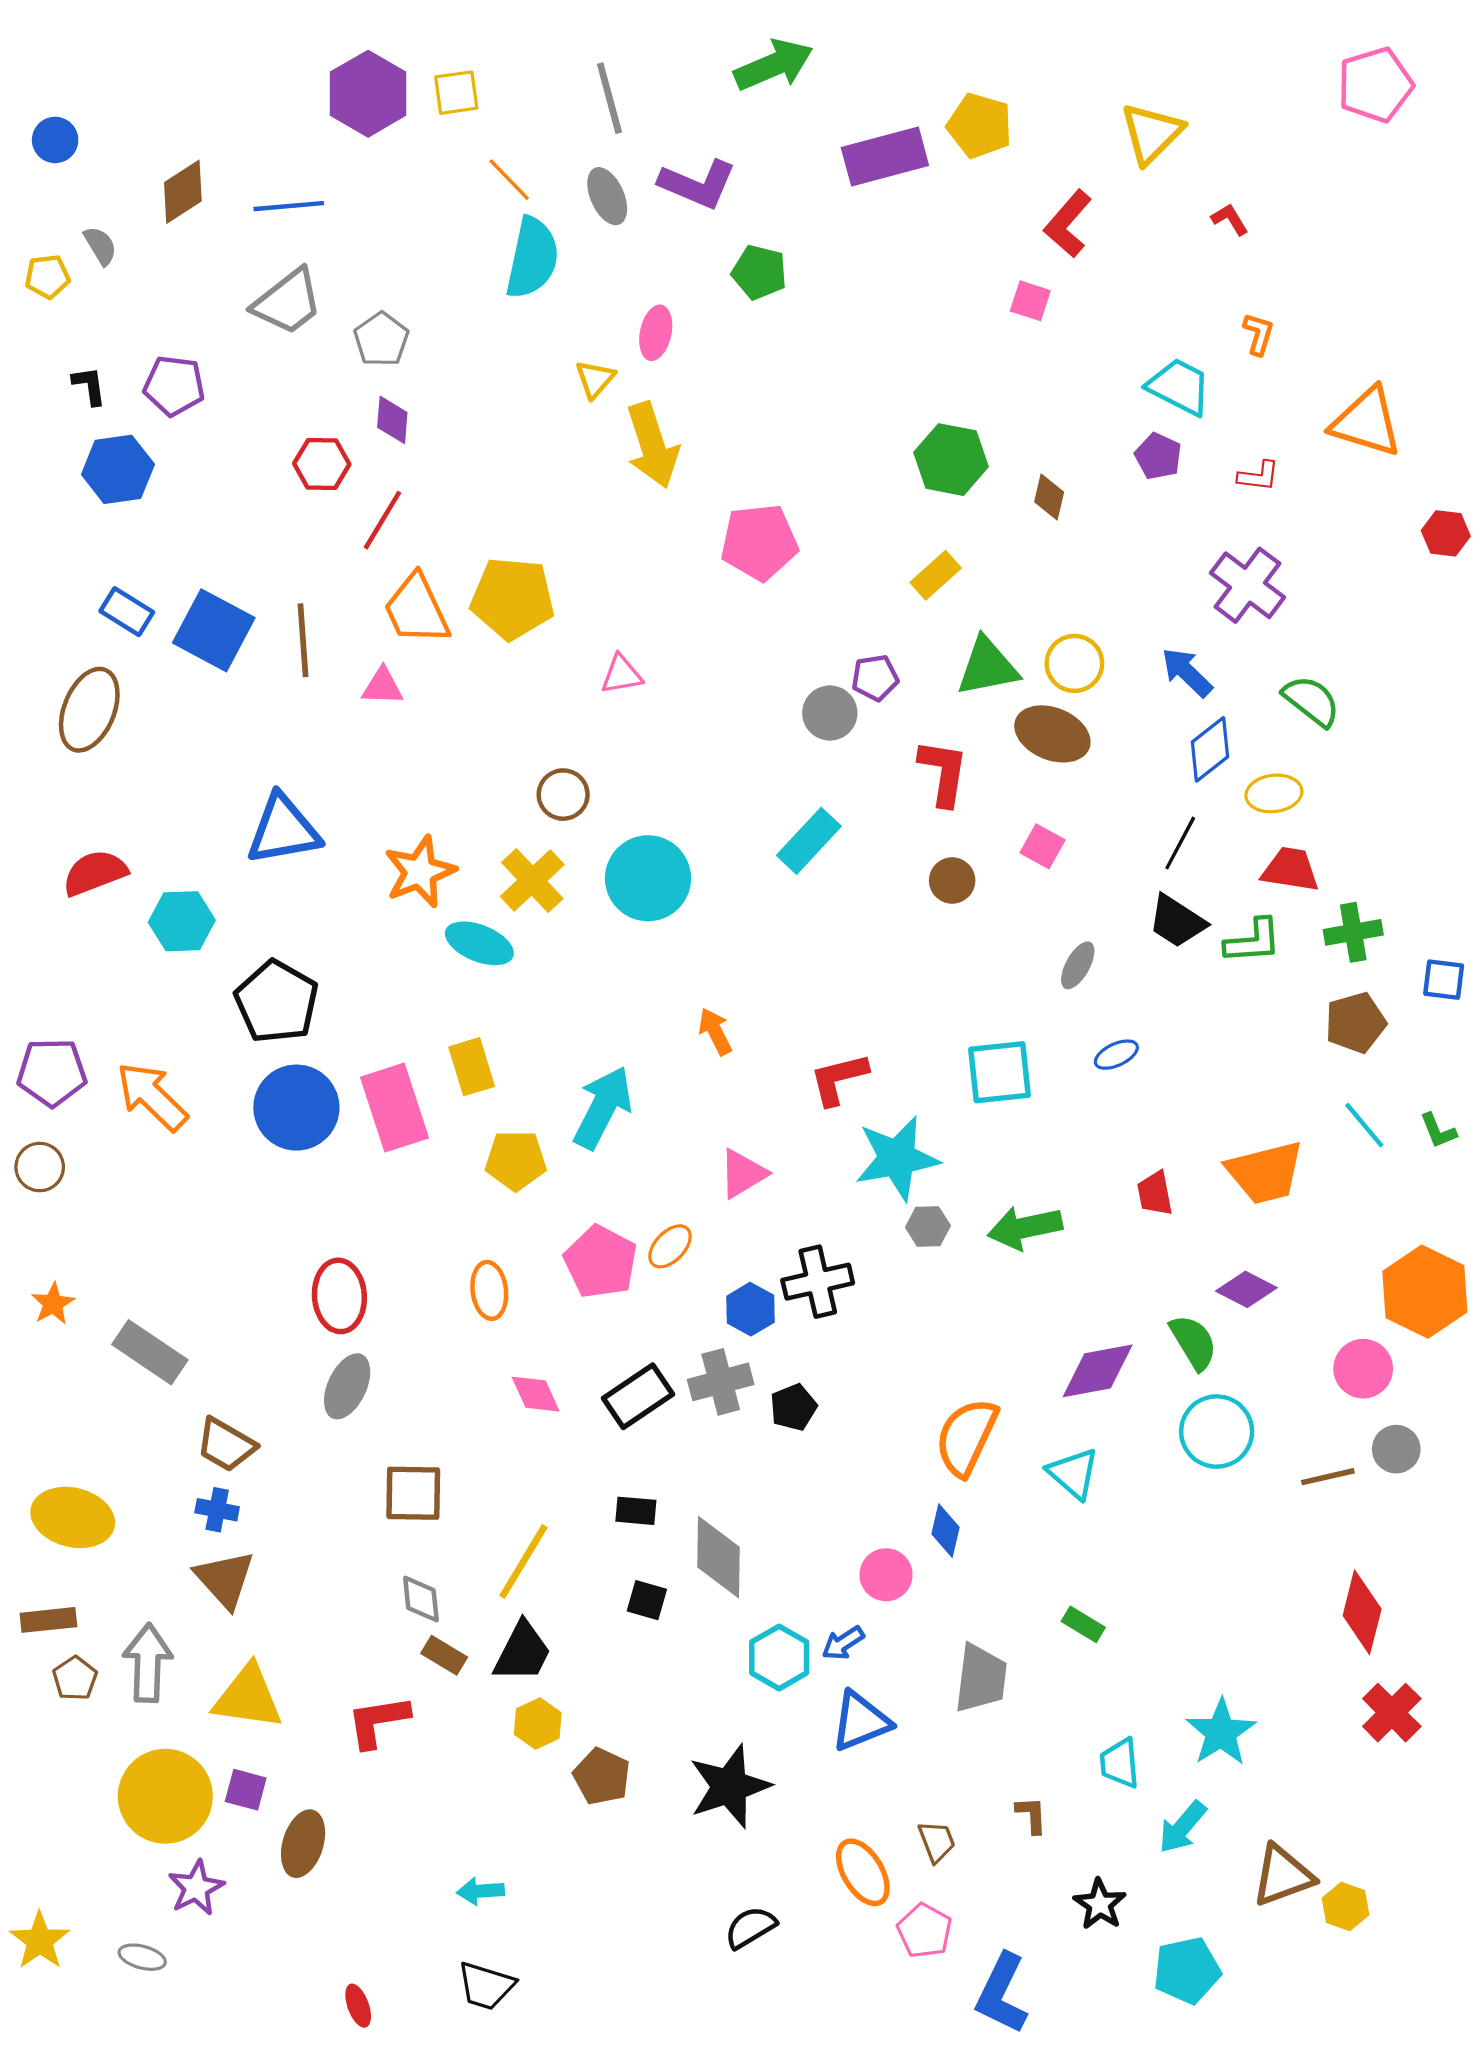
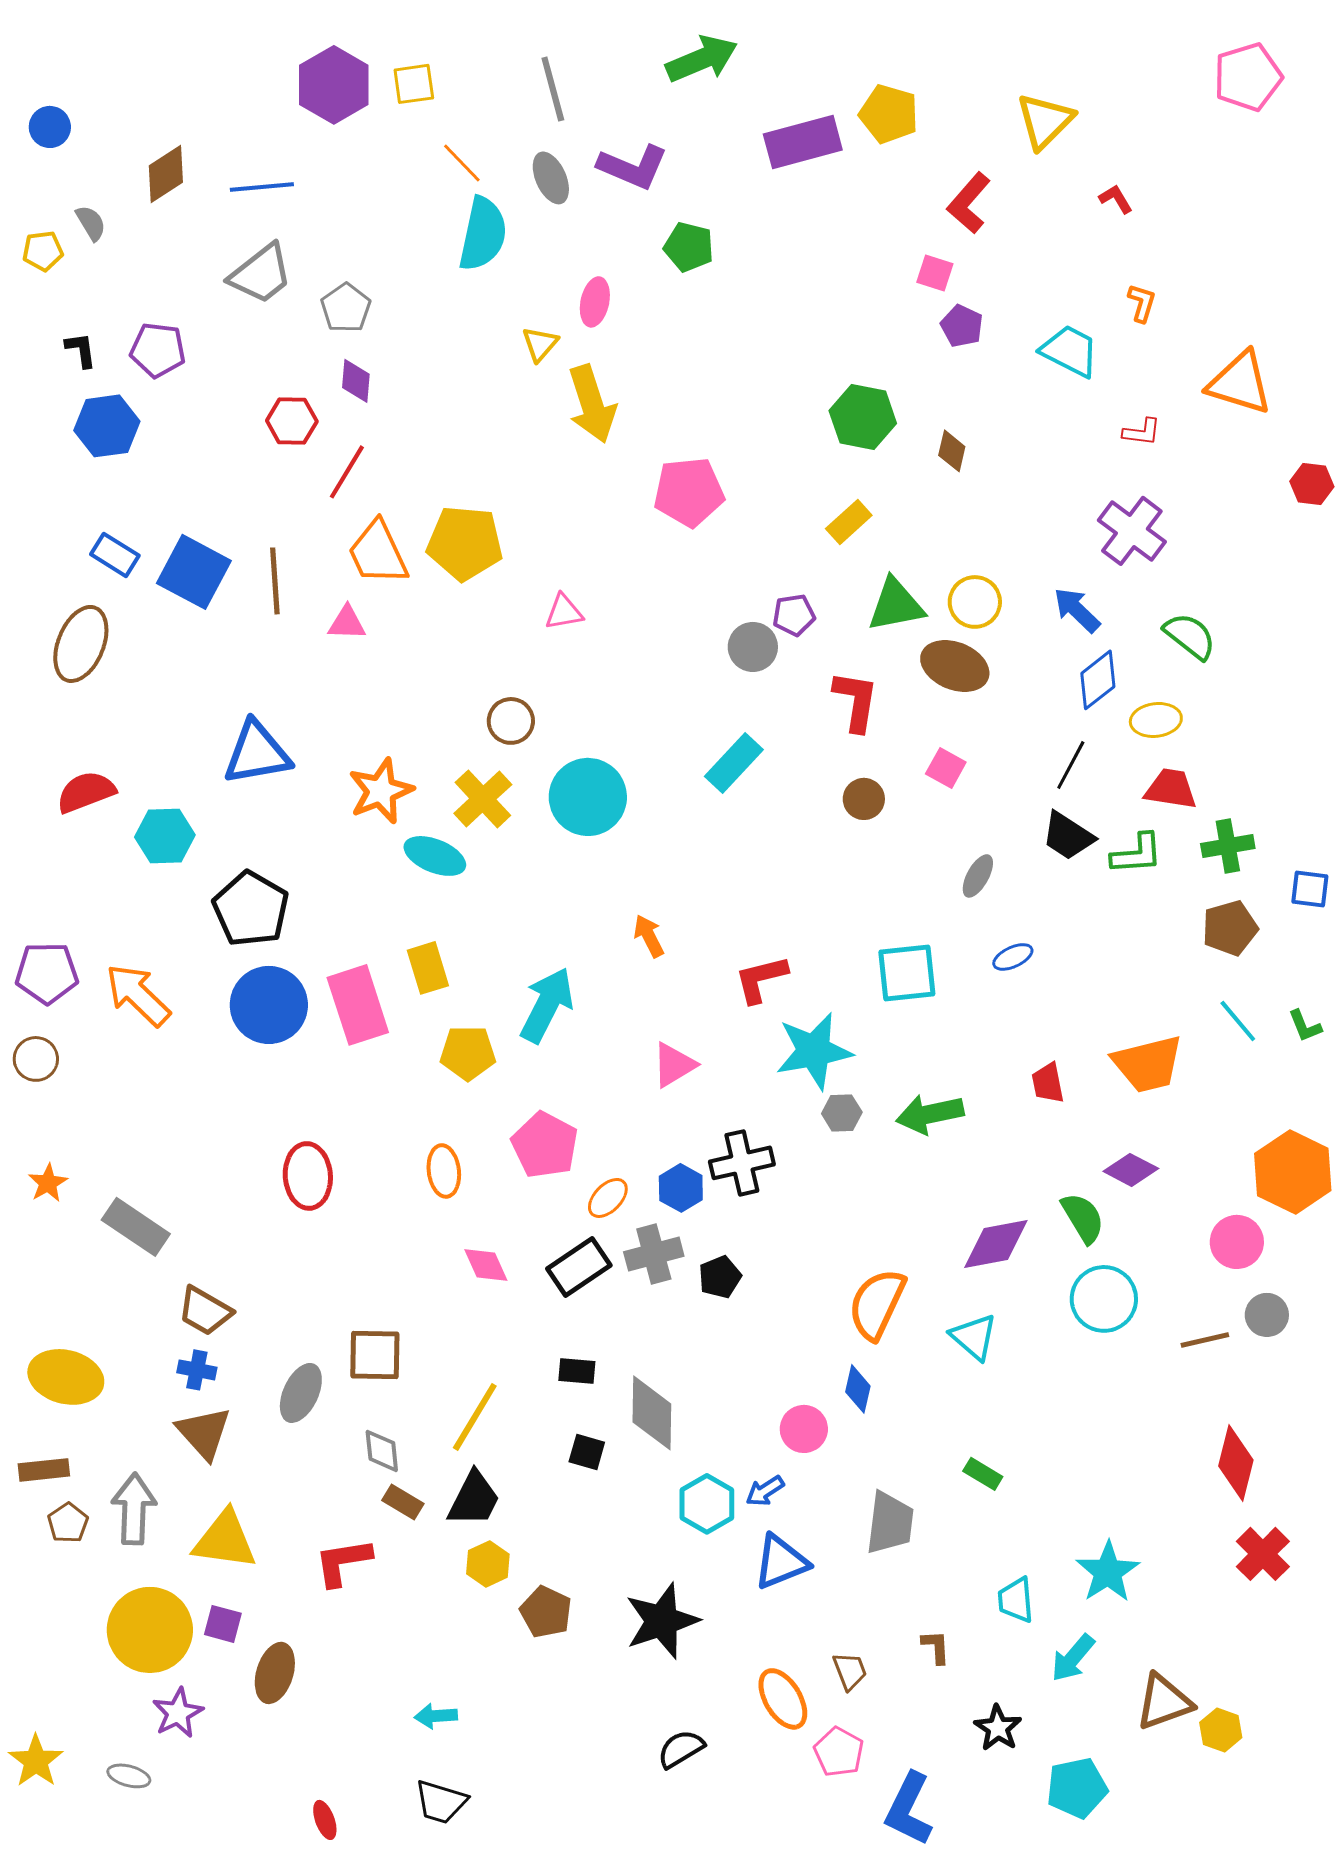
purple pentagon: (1158, 456) -> (962, 326), moved
orange ellipse: (670, 1246) -> (608, 1198), moved
gray ellipse: (347, 1386) -> (301, 1393), moved

